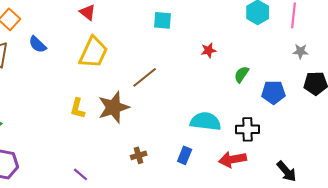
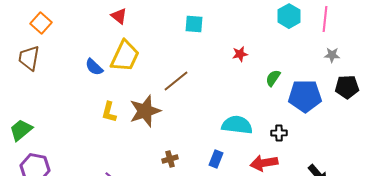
blue semicircle: (38, 44) -> (94, 67), moved
blue pentagon: (274, 92) -> (305, 96), size x1.4
black cross: (248, 129) -> (279, 133), size x0.7

